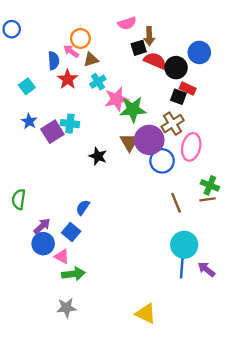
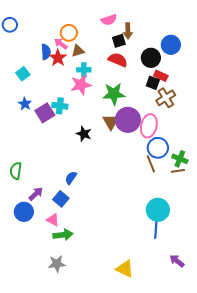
red semicircle: (155, 61) -> (118, 60), moved
red star: (68, 79) -> (58, 58), moved
cyan cross: (98, 82) -> (84, 70), turned 32
pink star: (117, 99) -> (81, 85), moved
brown cross: (173, 124) -> (166, 98), moved
pink ellipse: (191, 147) -> (149, 126), moved
blue circle: (162, 161) -> (158, 148), moved
brown line: (176, 203) -> (151, 164), moved
blue circle: (43, 244) -> (24, 212), moved
purple arrow: (206, 269) -> (177, 261), moved

